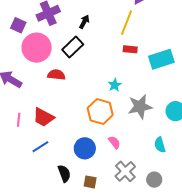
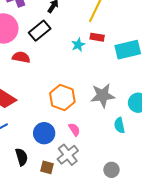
cyan star: (115, 85) -> (78, 45), moved
cyan semicircle: (160, 145) -> (119, 125), moved
gray cross: (125, 171) -> (68, 155), moved

